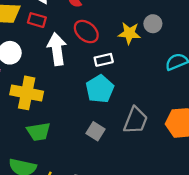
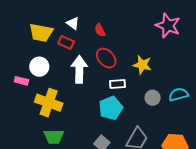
gray circle: (153, 24) -> (153, 98), moved

